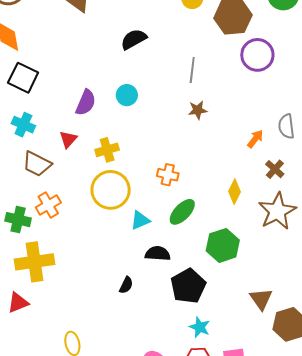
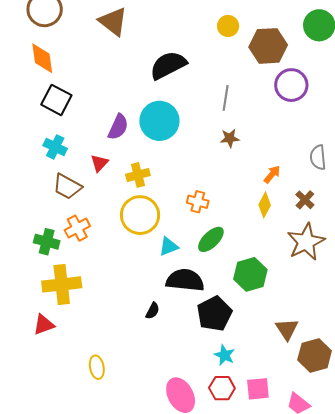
black semicircle: (134, 39) -> (168, 65), size x1.4
cyan circle: (127, 95) -> (159, 121), size x1.8
orange arrow: (255, 139) -> (272, 174), moved
yellow diamond: (235, 192) -> (265, 205), moved
black semicircle: (158, 254) -> (185, 280), size x1.5

